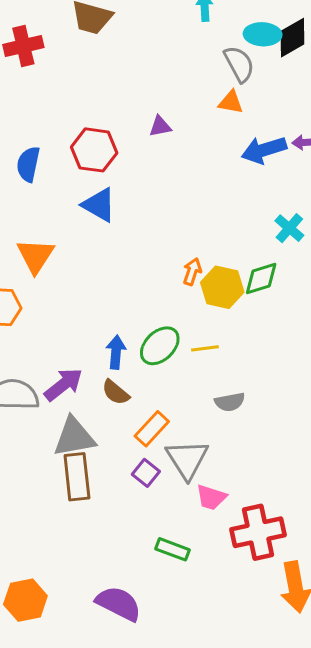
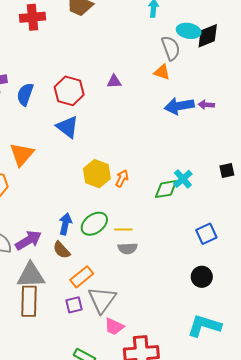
cyan cross: (289, 228) -> (183, 179), moved
yellow hexagon: (222, 287) -> (97, 174), moved
gray semicircle: (230, 402) -> (128, 248), moved
purple square: (146, 473) -> (74, 305), turned 30

